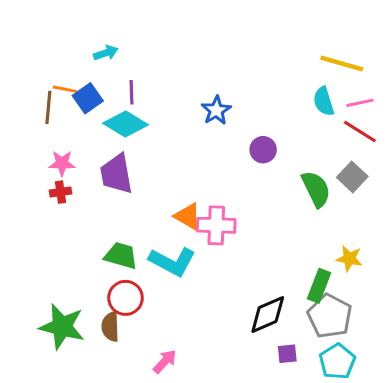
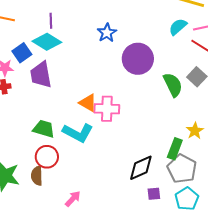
blue square: (88, 98) -> (22, 53), moved
cyan semicircle: (324, 101) -> (178, 27), turned 66
purple circle: (263, 150) -> (138, 59), size x1.8
yellow star: (349, 259) -> (195, 131), turned 30

